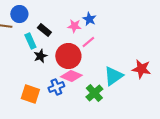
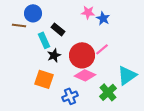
pink star: (74, 26) -> (88, 12), moved
pink line: (88, 42) -> (102, 49), moved
blue cross: (56, 87) -> (70, 96), moved
orange square: (30, 94) -> (44, 79), moved

